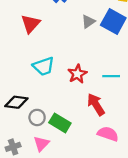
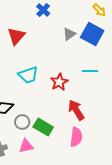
cyan line: (111, 76) -> (90, 71), moved
pink semicircle: (108, 134) -> (76, 137), moved, turned 78
pink triangle: (41, 144) -> (26, 146), turned 35

